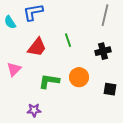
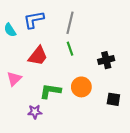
gray line: (105, 15) -> (70, 23), moved
purple star: (34, 110) -> (35, 112), moved

